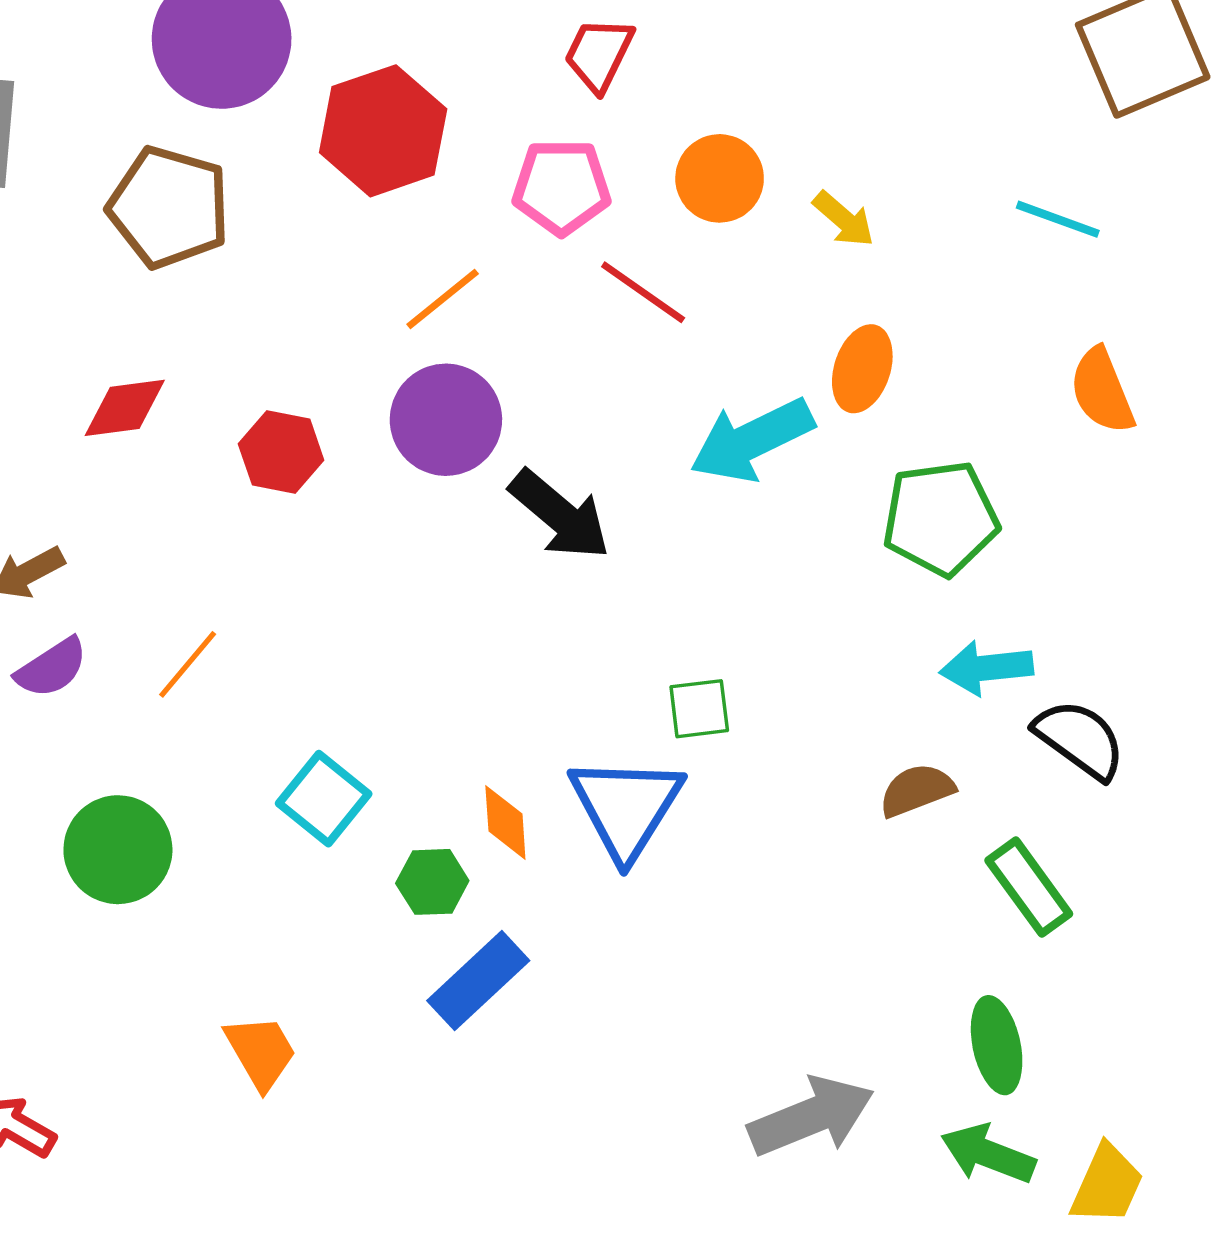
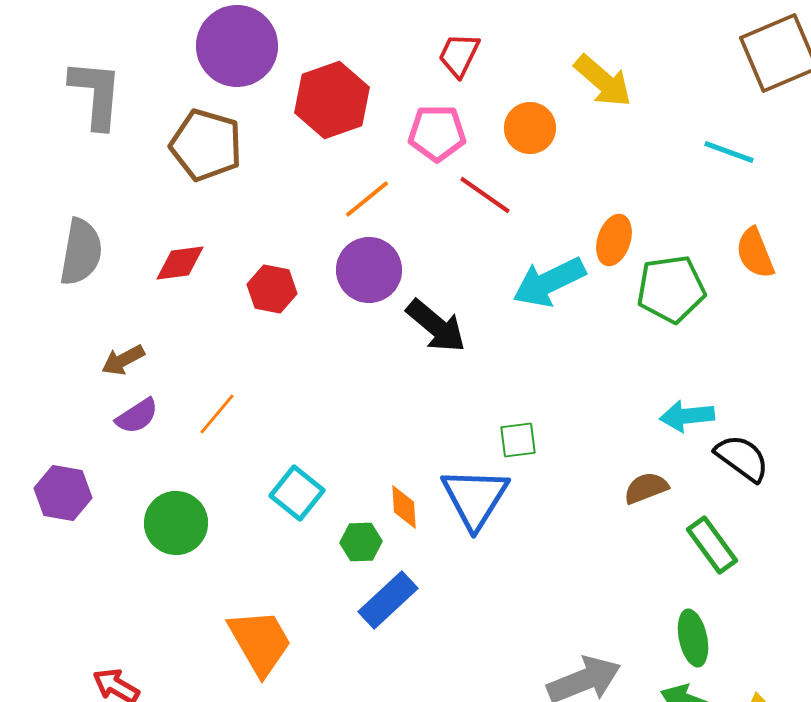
yellow arrow: (844, 219) -> (603, 81), moved, size x1.6
green pentagon: (940, 518) -> (671, 289), moved
orange trapezoid: (261, 1052) -> (260, 642), size x1.5

